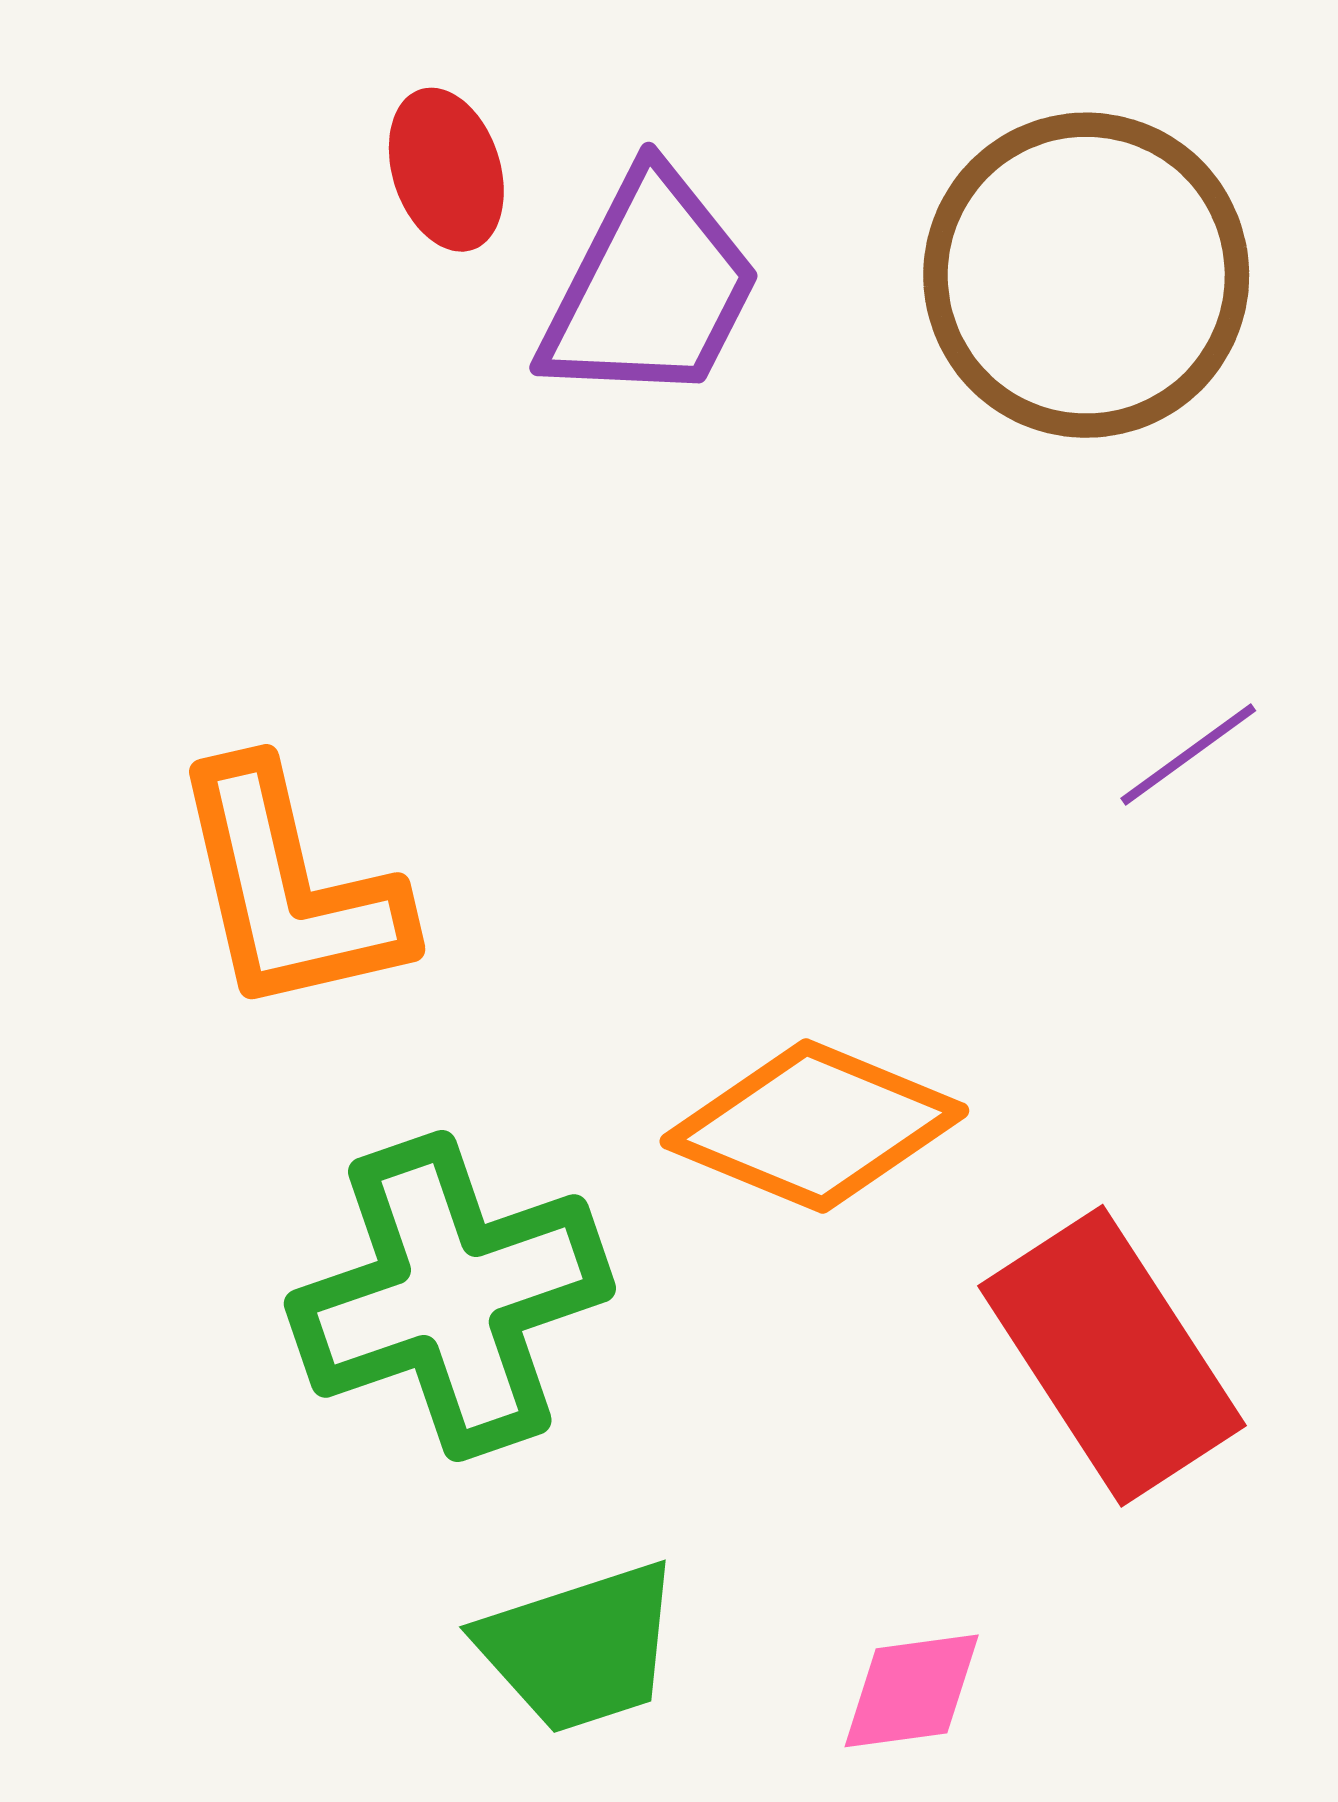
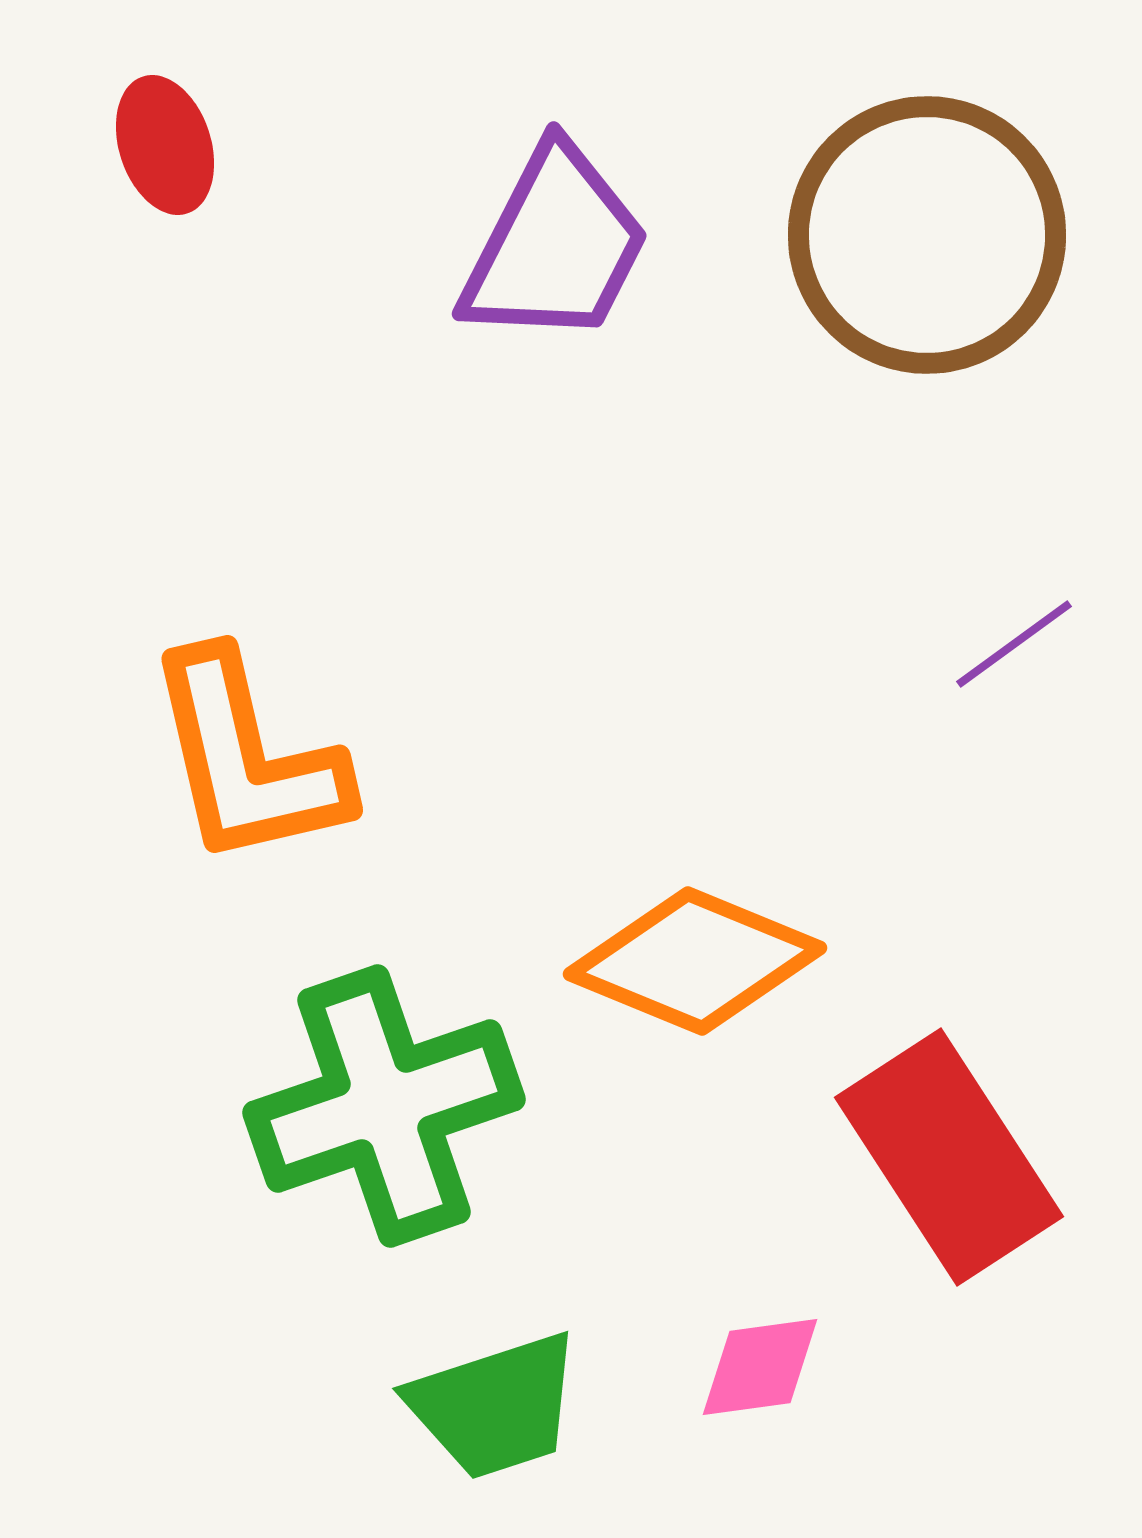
red ellipse: (446, 170) -> (165, 145), moved
pink diamond: (912, 1691) -> (760, 1367), moved

